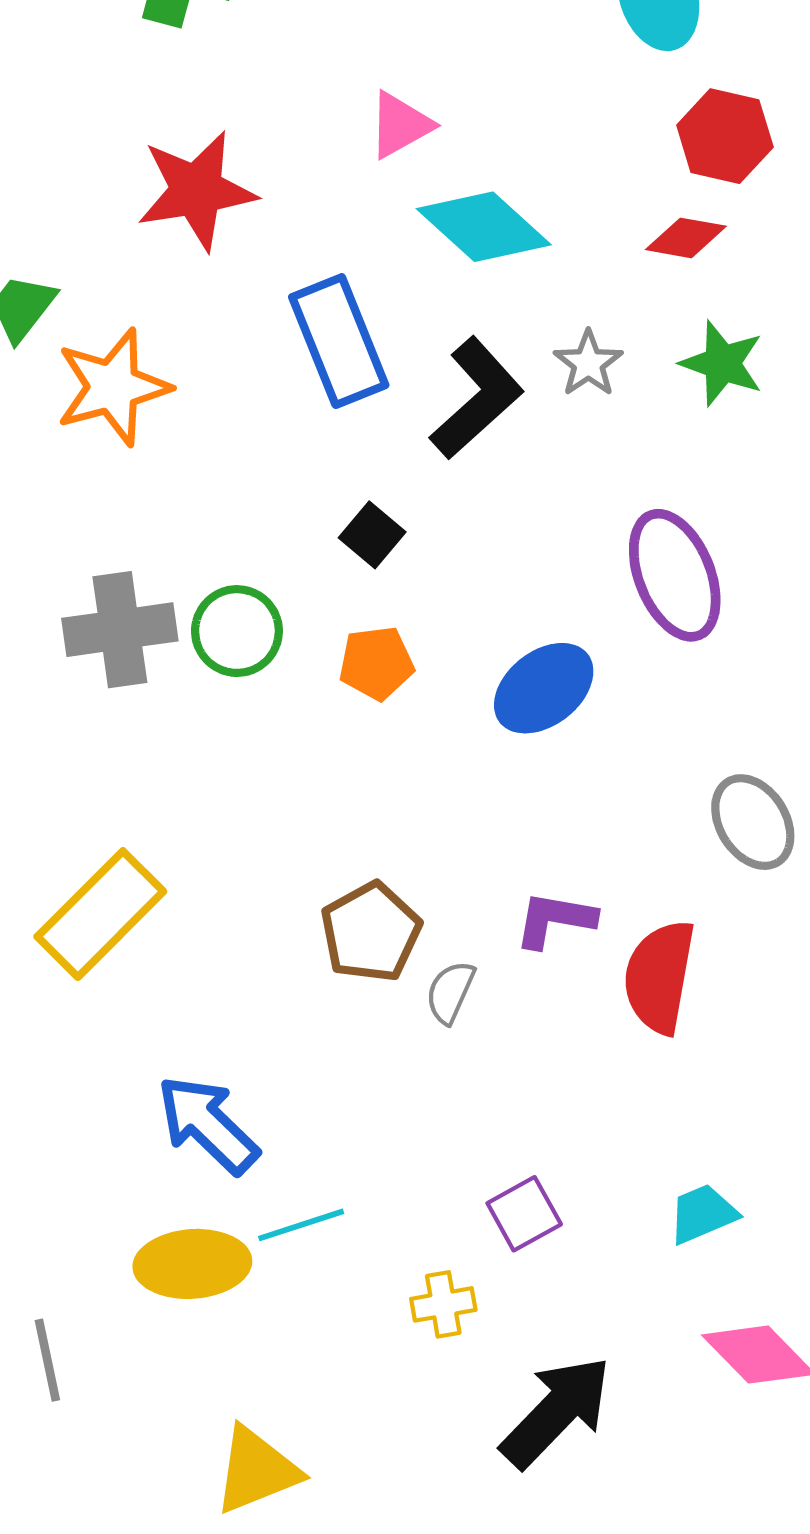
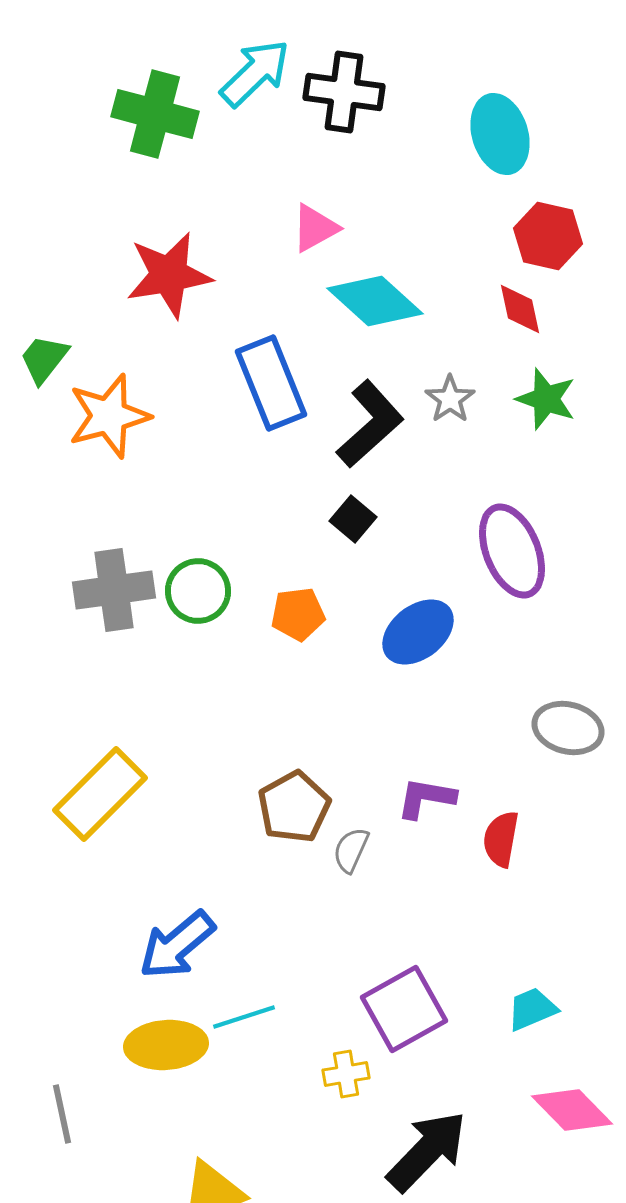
red diamond: (686, 238) -> (520, 309), turned 68
black square: (372, 535) -> (353, 519), moved
gray ellipse: (753, 822) -> (568, 728), turned -44
red semicircle: (659, 977) -> (501, 839), size x0.7
blue arrow: (208, 1125) -> (177, 945), turned -84
purple square: (524, 1214) -> (404, 1009), size x1.6

